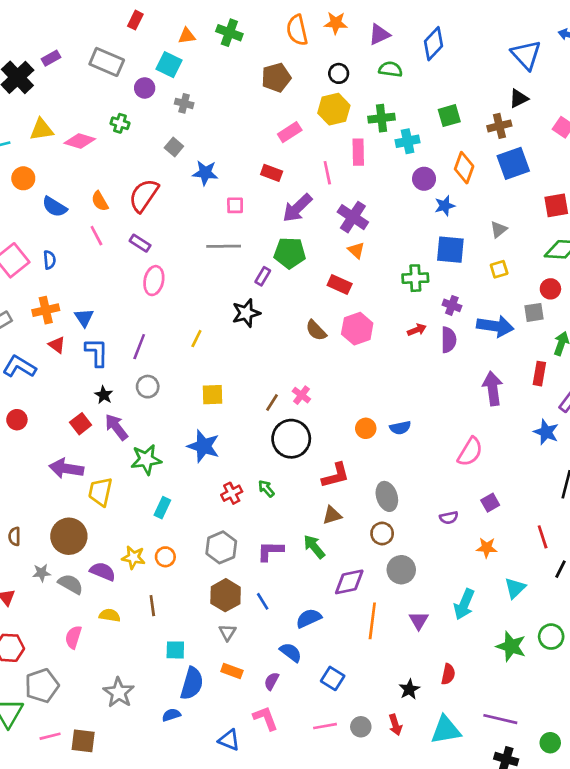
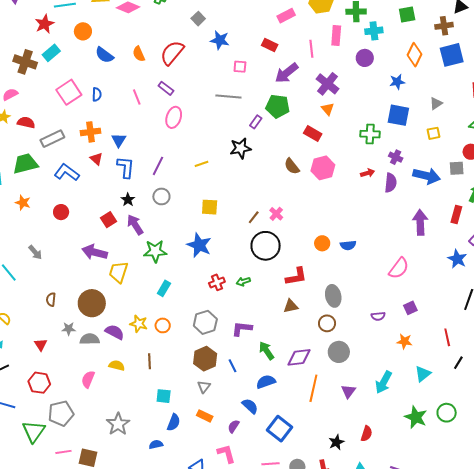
purple circle: (424, 179) -> (365, 58), moved
pink line: (96, 236) -> (137, 97), moved
yellow line: (196, 339) -> (202, 164), turned 40
green arrow: (266, 489) -> (243, 281), turned -72
green arrow: (314, 547) -> (266, 351), moved
gray semicircle: (71, 584) -> (90, 339), turned -36
blue square: (333, 678) -> (280, 429), size x1.4
blue semicircle: (192, 683) -> (174, 422), size x0.7

